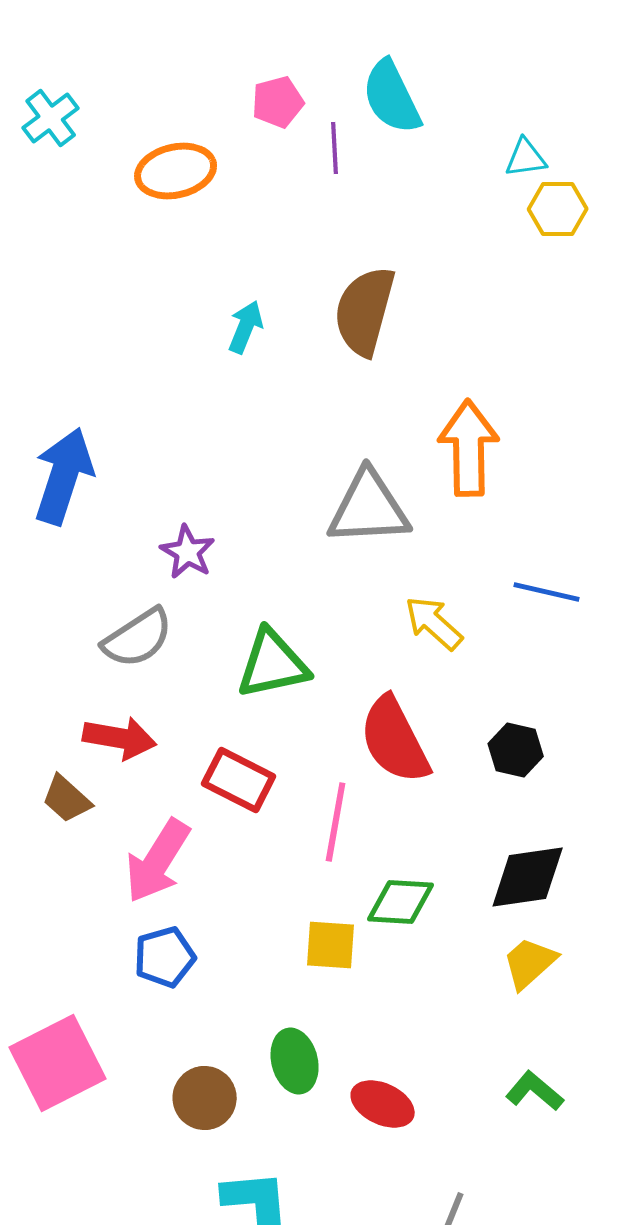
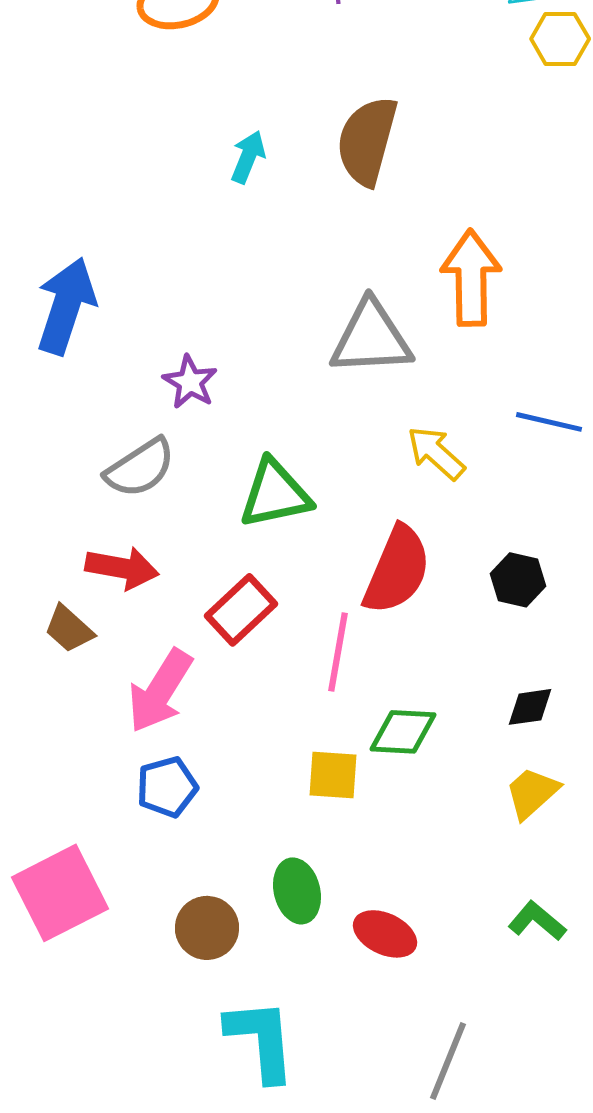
red semicircle: (395, 740) -> (397, 570), turned -130
red rectangle: (239, 780) -> (241, 610), turned -70
black diamond: (528, 877) -> (530, 707), size x0.6

